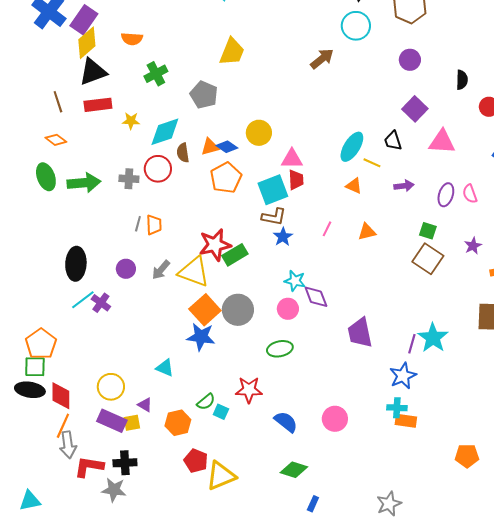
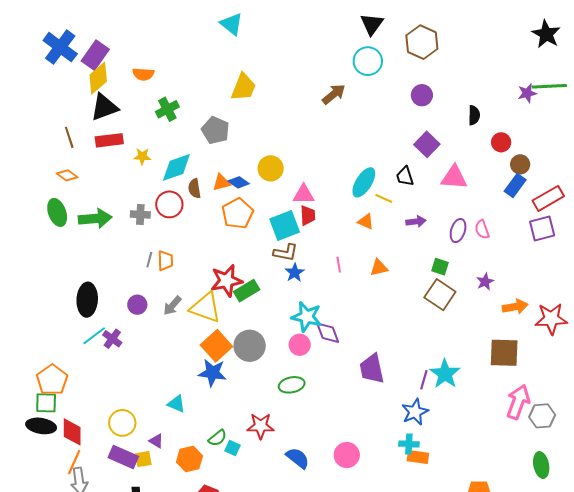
pink line: (327, 229) -> (339, 265), turned -35
cyan star: (295, 281) -> (307, 317), size x1.4

